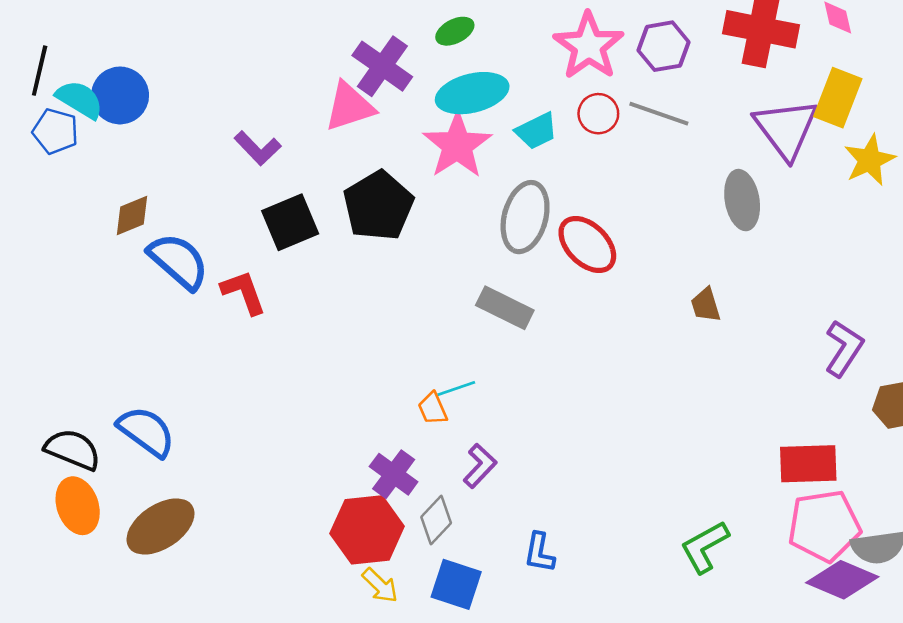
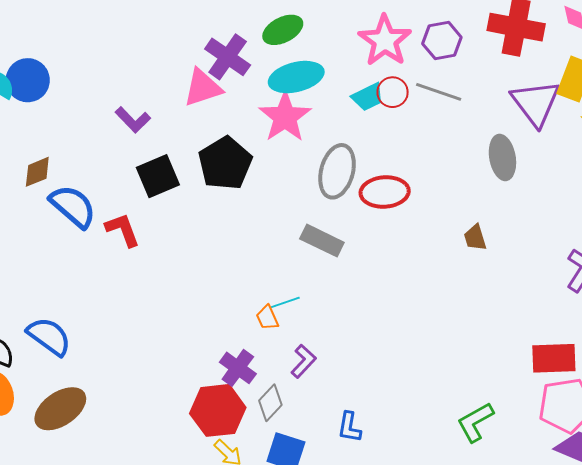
green ellipse: (455, 31) -> (283, 30), size x1.4
cyan trapezoid: (536, 131) -> (368, 97), moved
red ellipse: (587, 244) -> (385, 192), turned -48

